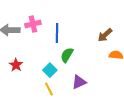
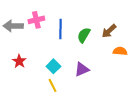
green semicircle: (67, 55) -> (84, 35), moved
purple triangle: (79, 82) -> (82, 69), moved

